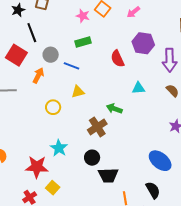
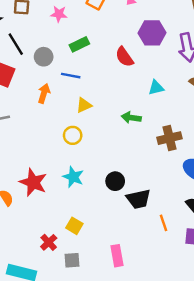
pink star: (83, 16) -> (59, 14), moved
gray circle: (51, 55) -> (44, 57), moved
orange arrow: (38, 75) -> (44, 93), moved
yellow circle: (53, 107) -> (73, 135), moved
brown cross: (97, 127) -> (169, 138), moved, turned 30
red star: (37, 167) -> (33, 182), moved, turned 30

